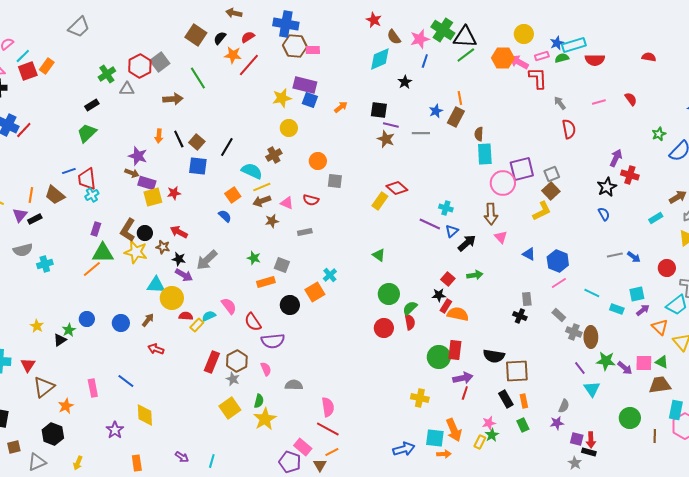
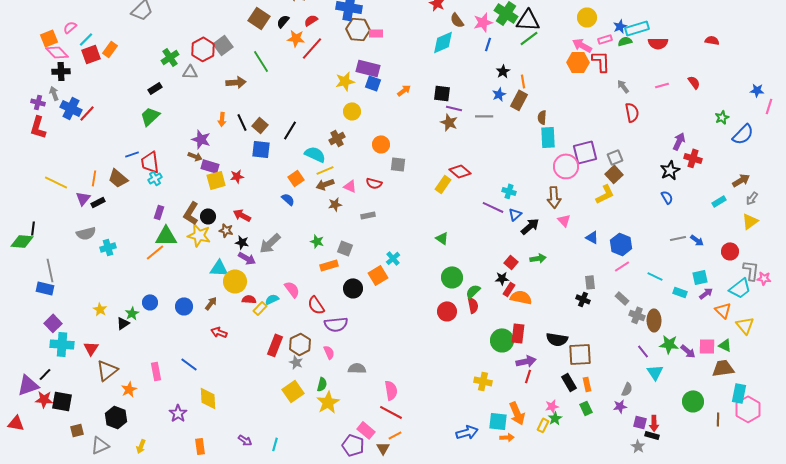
orange hexagon: (503, 58) -> (578, 62), moved
black star: (405, 82) -> (503, 71), moved

